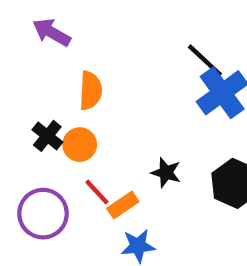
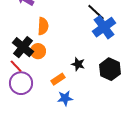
black cross: (47, 136) -> (23, 47), size x1.5
red line: (97, 192) -> (16, 66), moved

